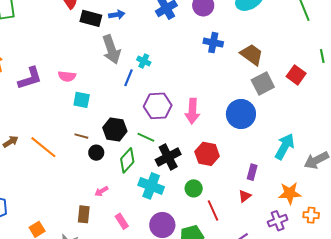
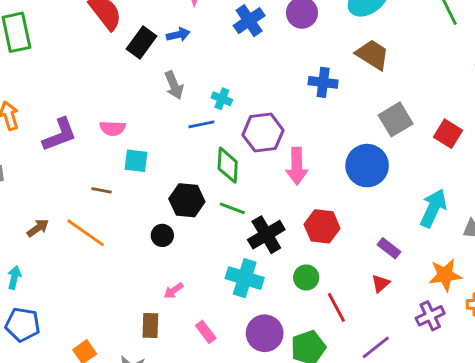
black rectangle: (91, 18) -> (142, 43), turned -65
blue cross: (213, 43) -> (323, 82), moved
gray arrow: (111, 49) -> (174, 85), size x0.7
brown trapezoid: (252, 55) -> (372, 55), moved
red square: (296, 75) -> (448, 134), moved
blue line: (128, 78) -> (201, 124), turned 60
purple hexagon: (158, 106) -> (263, 133), moved
brown line: (81, 136) -> (102, 190), moved
green diamond: (127, 160) -> (228, 165), moved, turned -35
purple rectangle: (252, 172) -> (389, 248), turned -63

